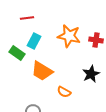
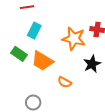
orange star: (69, 36) -> (74, 39), moved
green rectangle: (17, 53) -> (19, 54), moved

